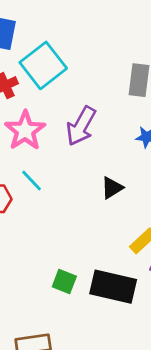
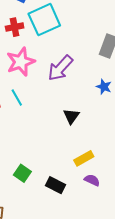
black triangle: (112, 188) -> (71, 116), turned -36
black rectangle: (113, 287) -> (55, 185), size x0.6

